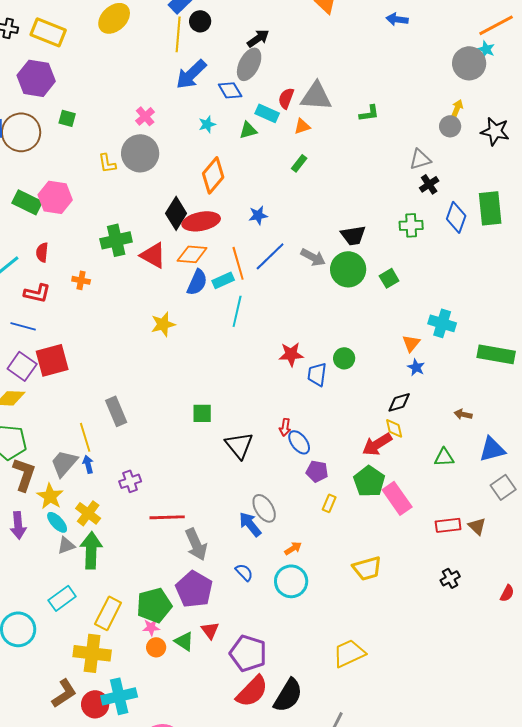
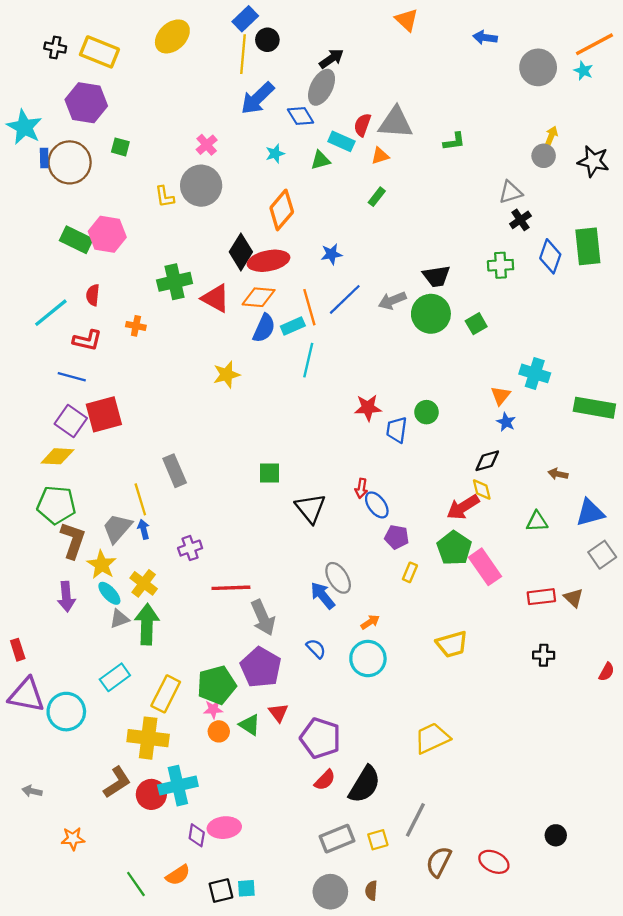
gray circle: (469, 63) -> (538, 67), moved
gray arrow: (313, 257) -> (392, 301), turned 130
black cross: (450, 578) -> (544, 655), turned 30
red semicircle: (252, 691) -> (325, 780), size x0.6

